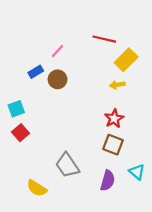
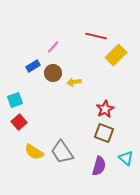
yellow arrow: (117, 85) -> (74, 82), moved
yellow semicircle: (37, 188) -> (34, 152), moved

